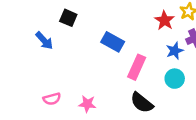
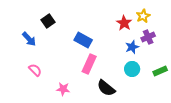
black square: (68, 18) -> (48, 21), turned 32
pink rectangle: (137, 67) -> (89, 64), moved
pink semicircle: (52, 99) -> (35, 70), moved, turned -120

